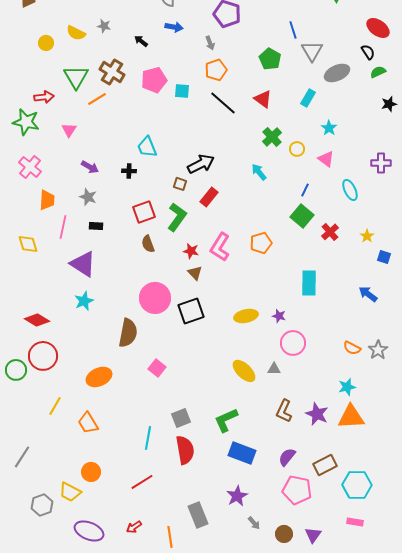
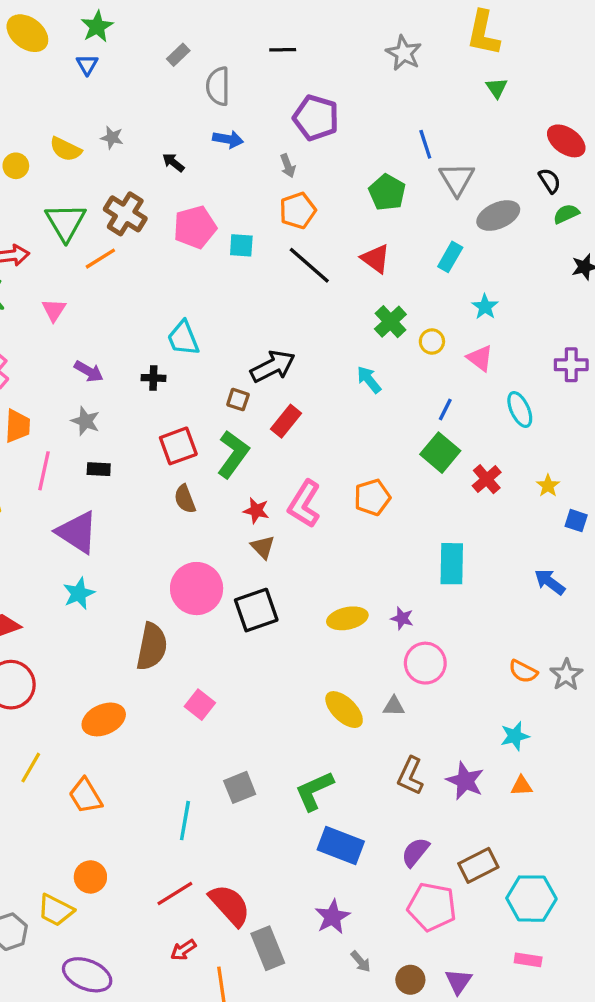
orange triangle: (351, 417) -> (521, 786), size x0.5
red semicircle: (185, 450) -> (230, 905), moved, turned -32
red arrow: (134, 527) -> (183, 950), moved

